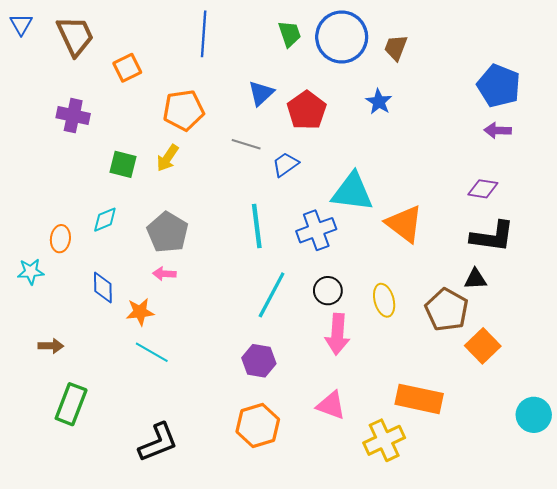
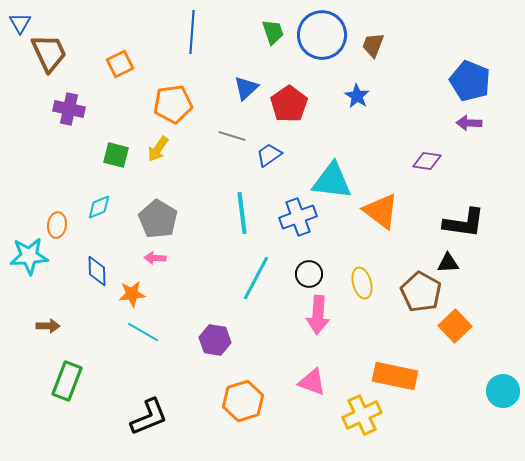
brown trapezoid: (75, 36) -> (49, 53), moved
purple diamond: (483, 189) -> (427, 161), moved
cyan star: (31, 272) -> (29, 256), size x1.5
purple hexagon: (259, 361) -> (215, 340), moved

